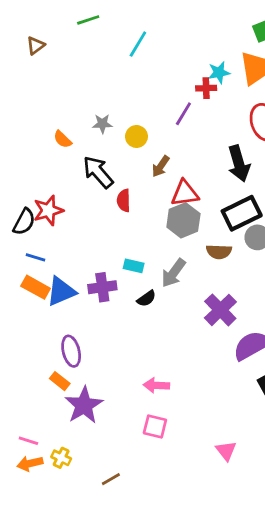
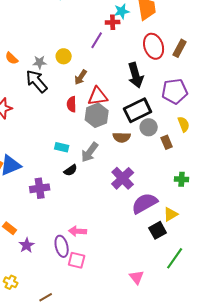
gray star: (102, 124) -> (40, 62), moved
red semicircle: (124, 200) -> (72, 104), moved
purple cross: (102, 287) -> (40, 188), moved
purple ellipse: (71, 351) -> (62, 246), moved
purple star: (84, 405) -> (27, 245), size x0.6
pink triangle: (226, 451) -> (137, 277), moved

